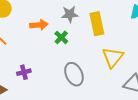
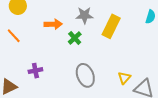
yellow rectangle: (97, 24) -> (111, 26), turned 35
yellow triangle: (113, 57) -> (124, 78), moved, size x0.6

